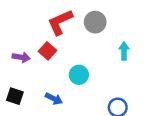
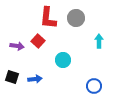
red L-shape: (60, 22) -> (48, 18), turned -60
blue arrow: (54, 99) -> (35, 79), moved, turned -32

